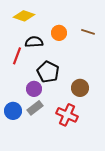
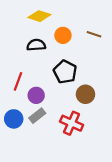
yellow diamond: (24, 16) -> (39, 16), moved
red line: (17, 56) -> (18, 81), moved
black pentagon: (48, 72) -> (65, 72), moved

